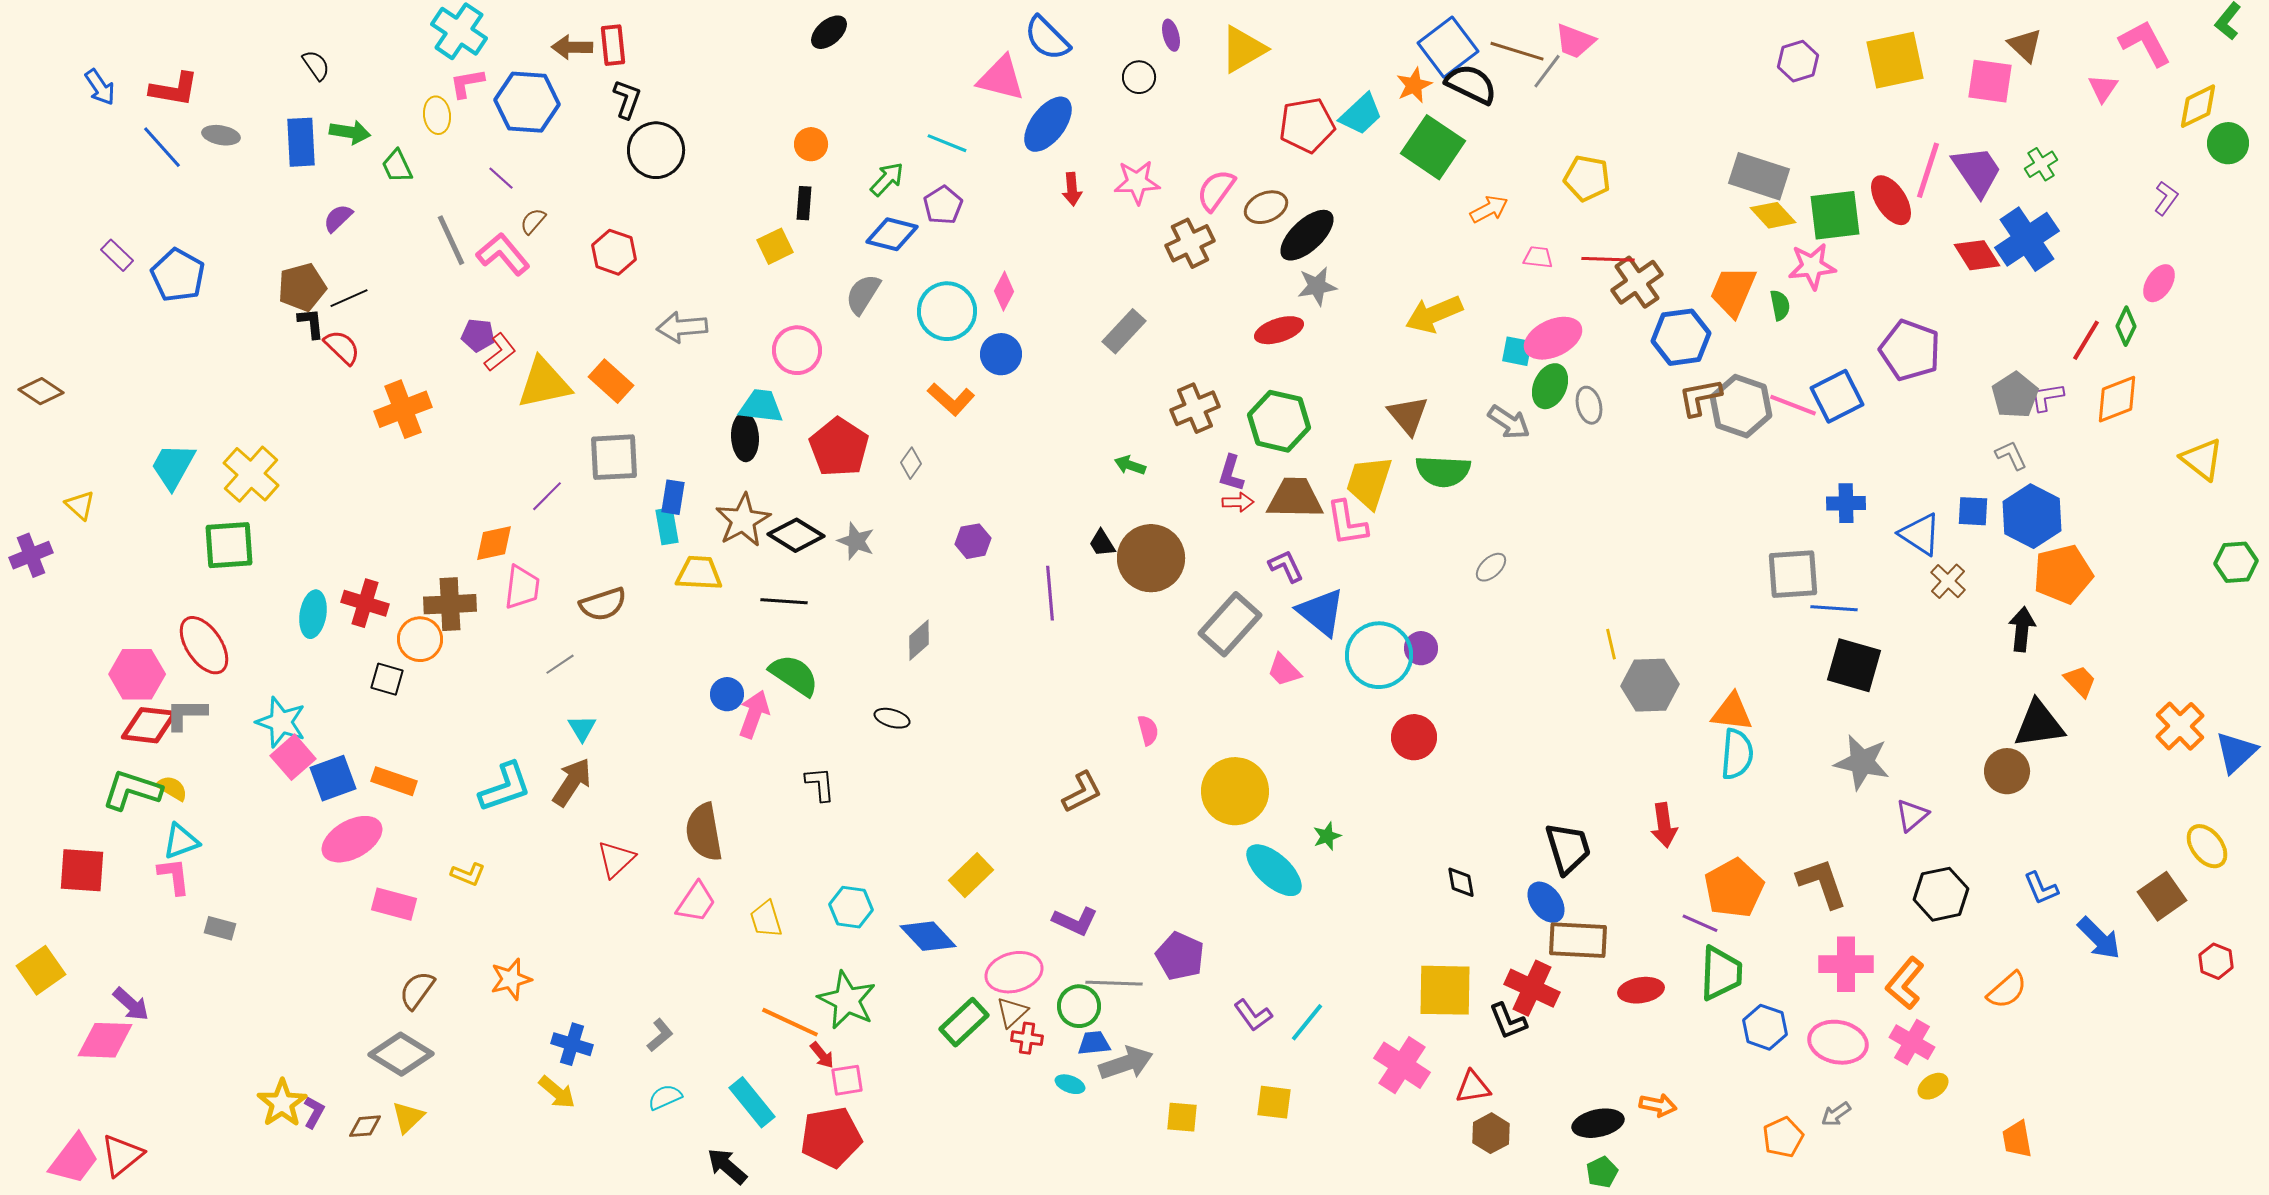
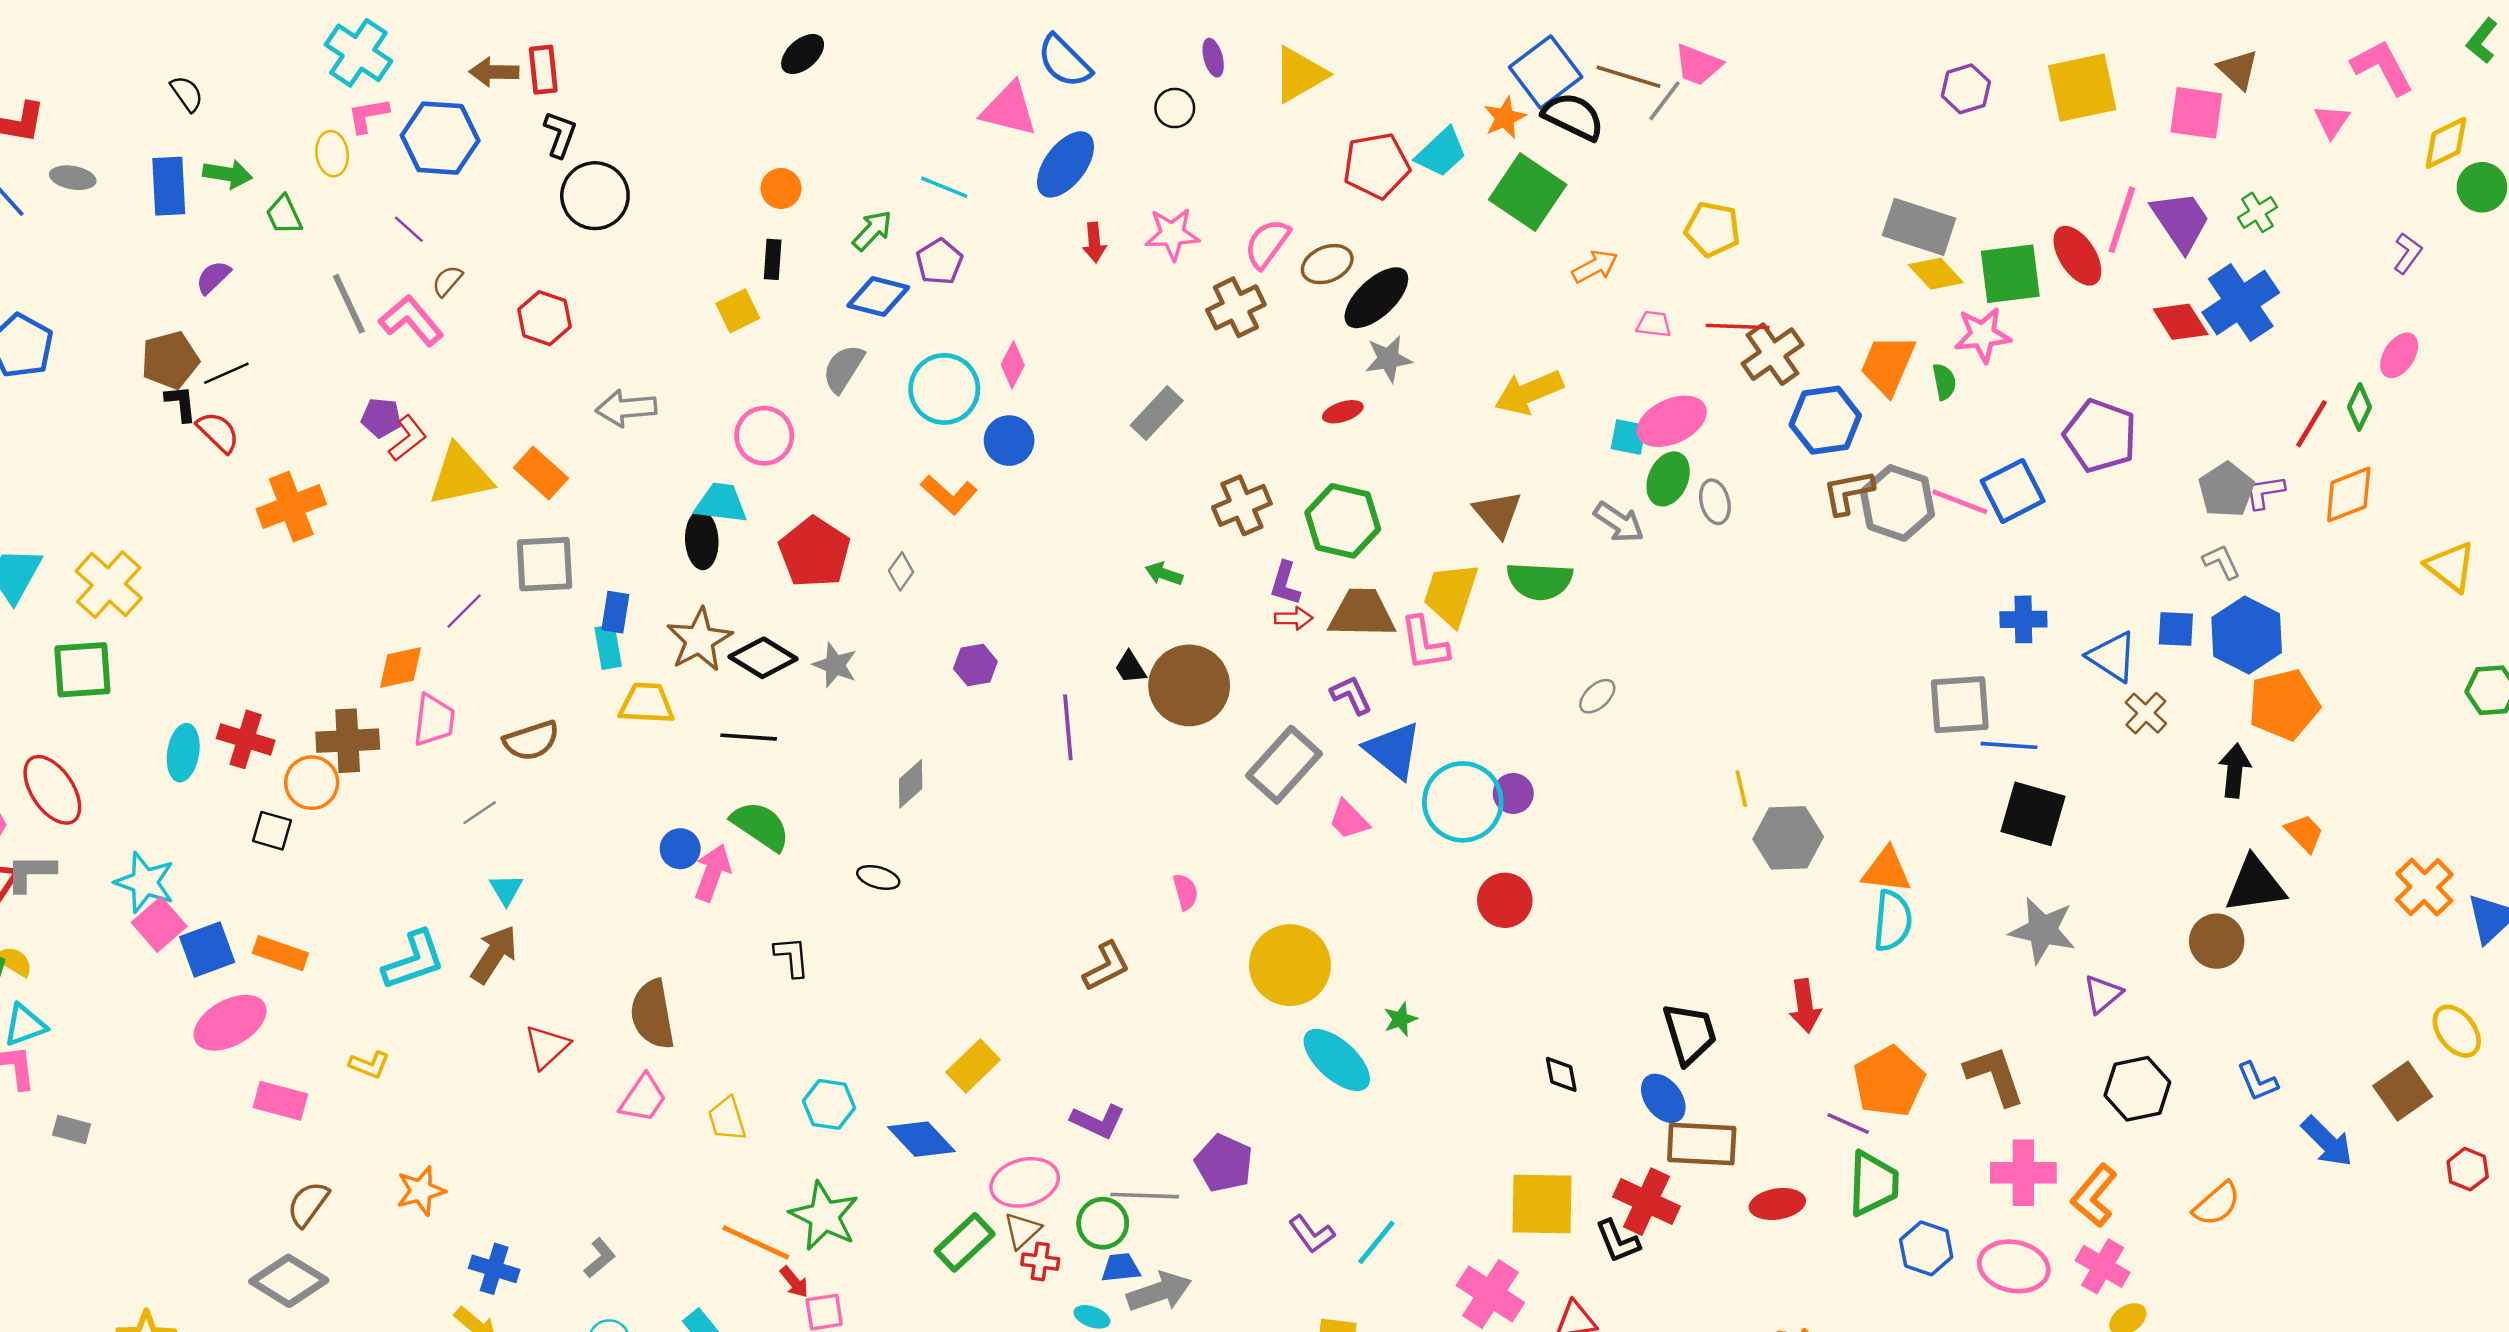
red ellipse: (1279, 330) -> (1343, 412), size x0.7

